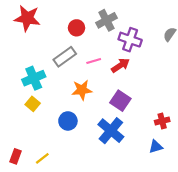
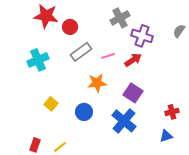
red circle: (77, 28) -> (70, 27), moved
cyan cross: (34, 78) -> (38, 60), moved
yellow square: (33, 104) -> (51, 104), moved

